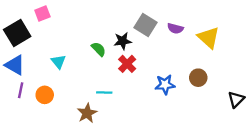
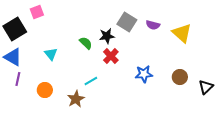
brown circle: (198, 78) -> (180, 77), moved
cyan line: (104, 93) -> (91, 81), turned -32
orange circle: (45, 95) -> (45, 90), moved

